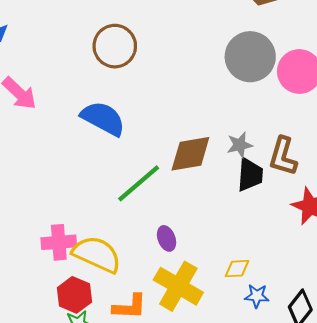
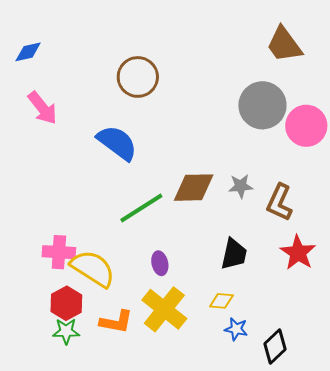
black trapezoid: (250, 175) -> (234, 254), moved

